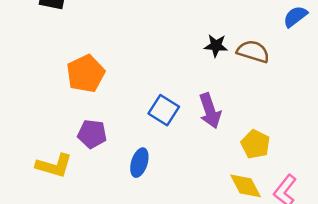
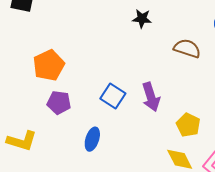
black star: (216, 46) -> (142, 19), moved
purple pentagon: (92, 134) -> (59, 102), moved

